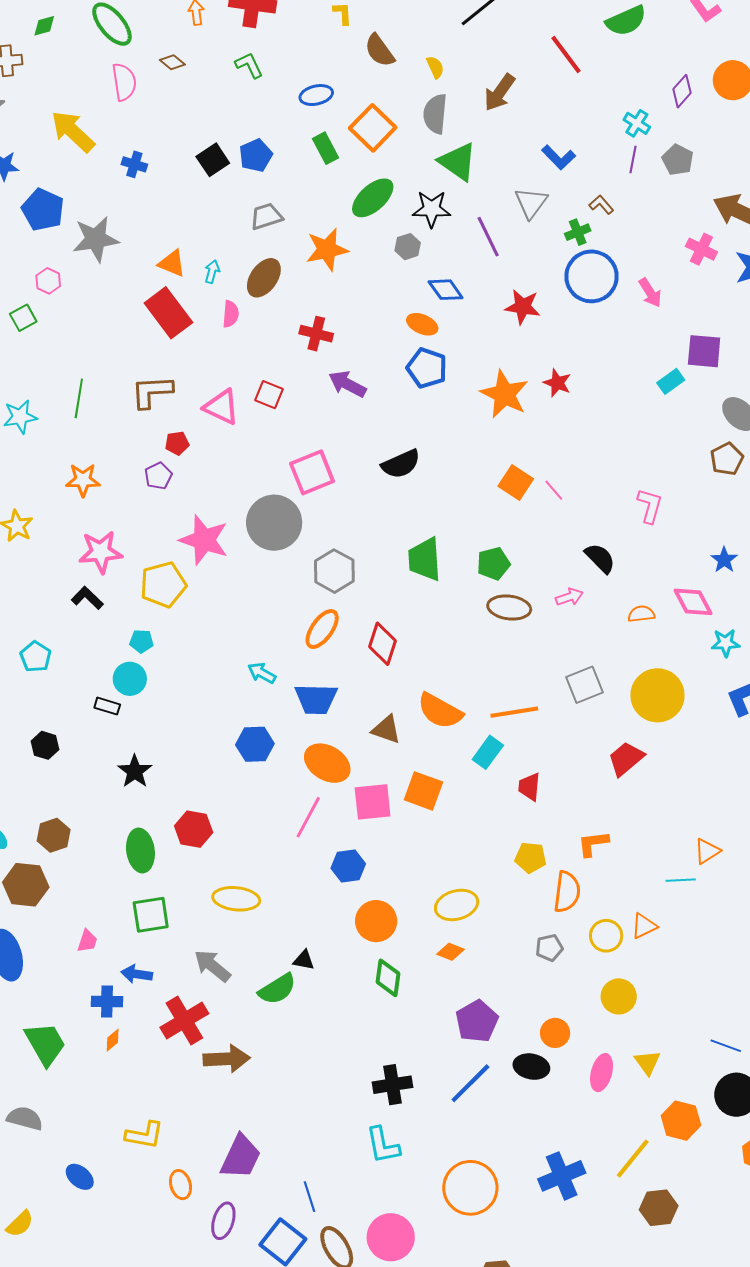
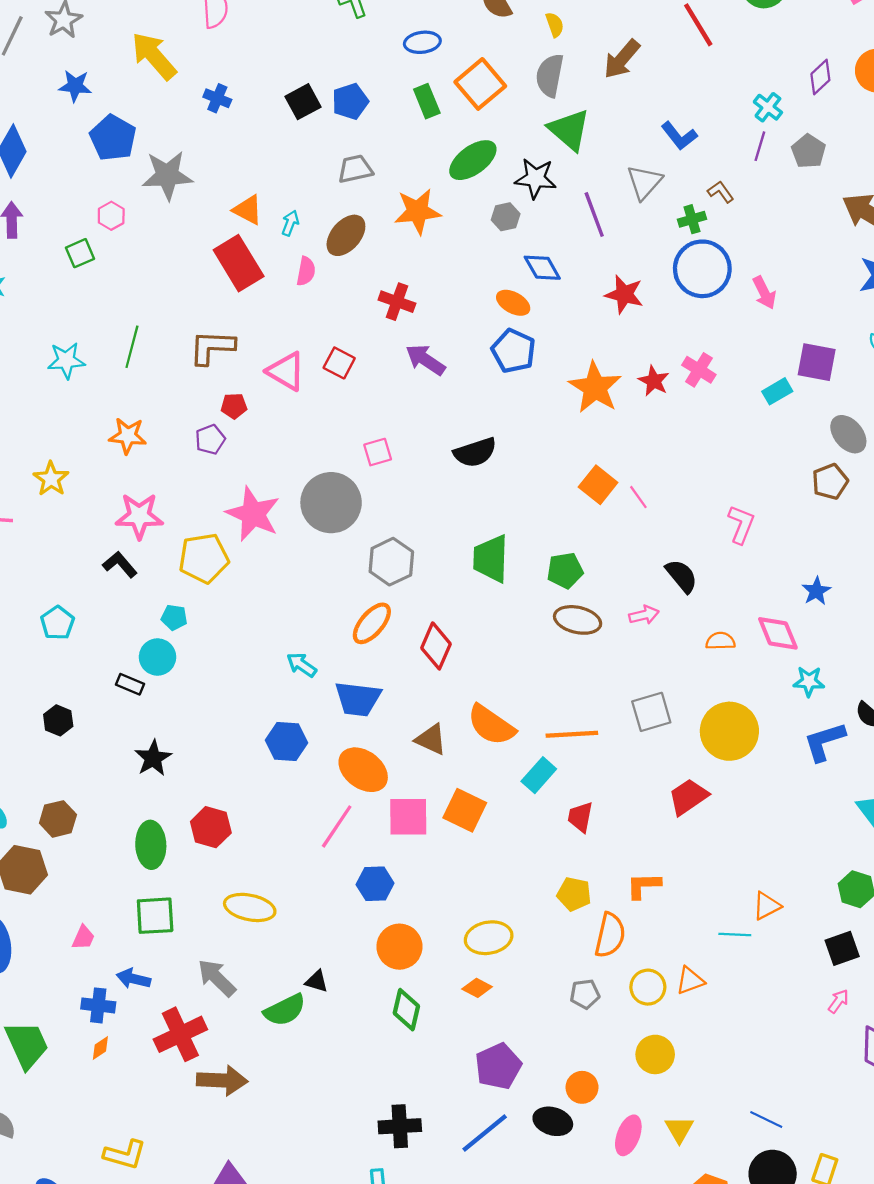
pink cross: (701, 249) -> (699, 370), moved
pink square: (312, 472) -> (378, 452), size x0.6

